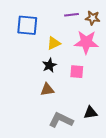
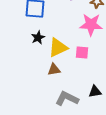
yellow triangle: (54, 43) -> (58, 48), moved, size x1.5
black star: (49, 65) -> (38, 38), moved

